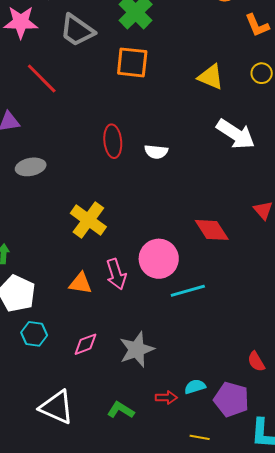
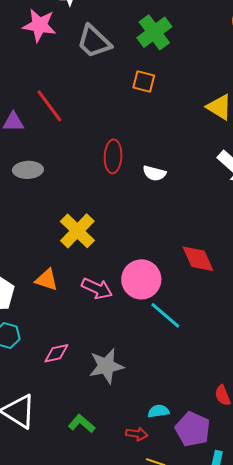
orange square: (132, 62) -> (144, 81), size x0.7
red line: (42, 78) -> (49, 106), moved
pink arrow: (116, 274) -> (97, 288), turned -56
orange triangle: (80, 283) -> (47, 280), moved
cyan line: (188, 291) -> (165, 315), turned 48
red arrow: (166, 398) -> (137, 434), moved

